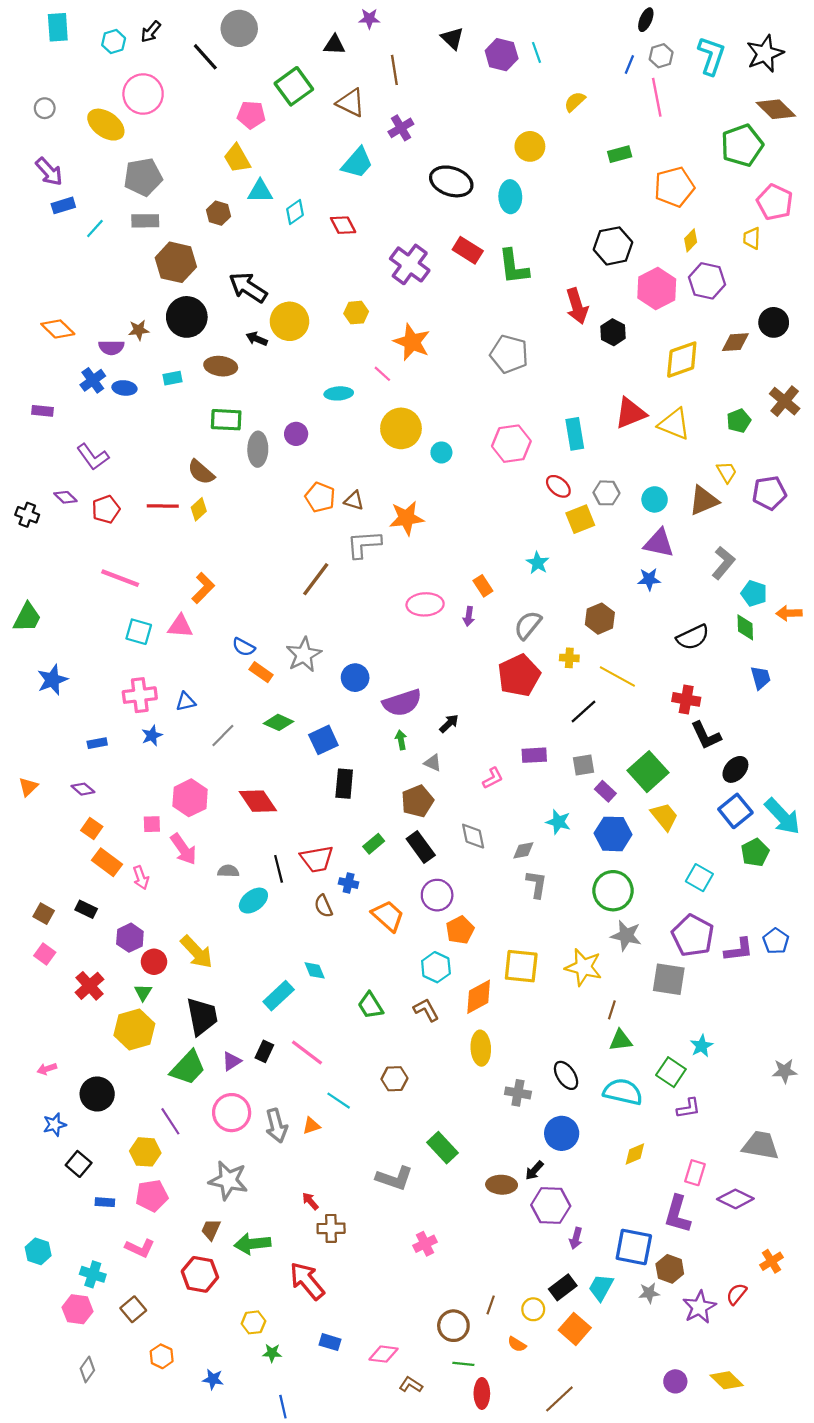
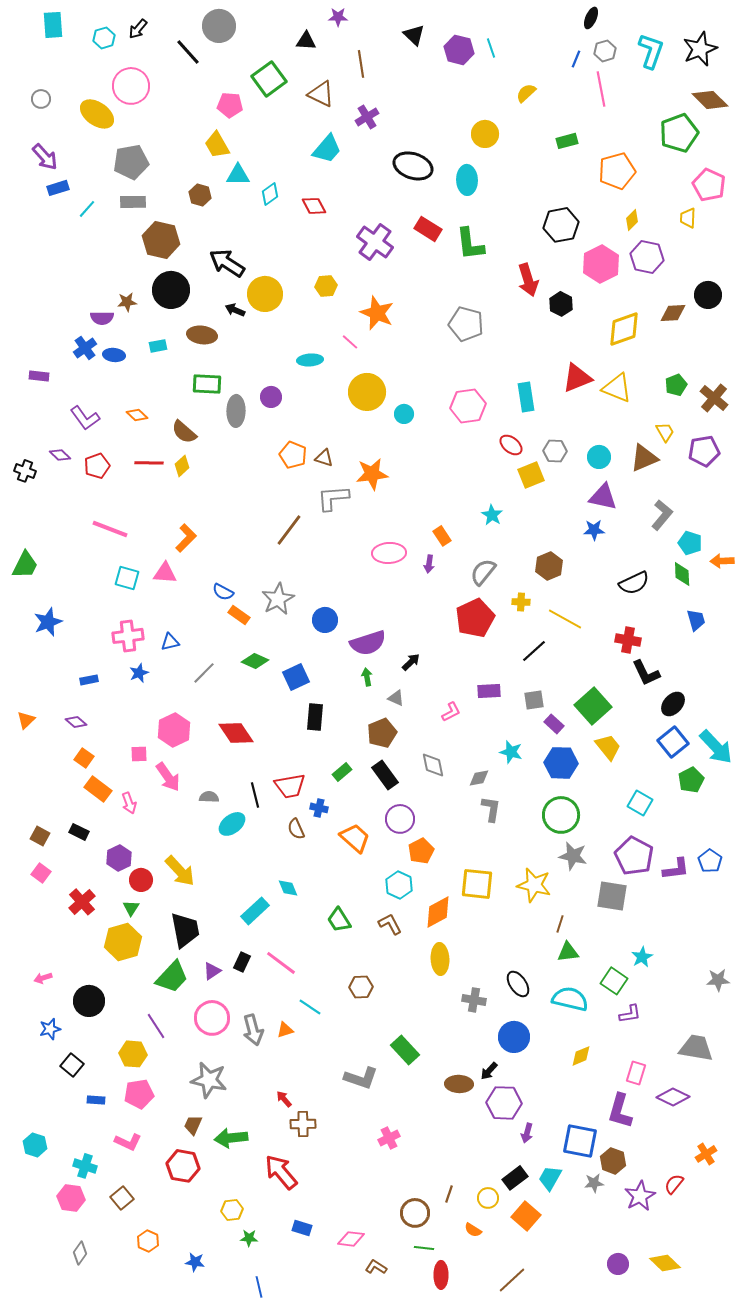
orange diamond: (58, 329) -> (137, 415), moved, size x0.7
brown cross: (785, 401) -> (714, 398), moved

